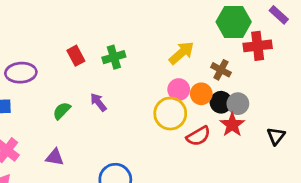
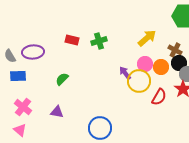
red rectangle: (76, 56) -> (72, 40), turned -48
purple arrow: (98, 102) -> (125, 73), moved
black circle: (221, 102) -> (179, 63), moved
red semicircle: (198, 136) -> (159, 97), turned -30

